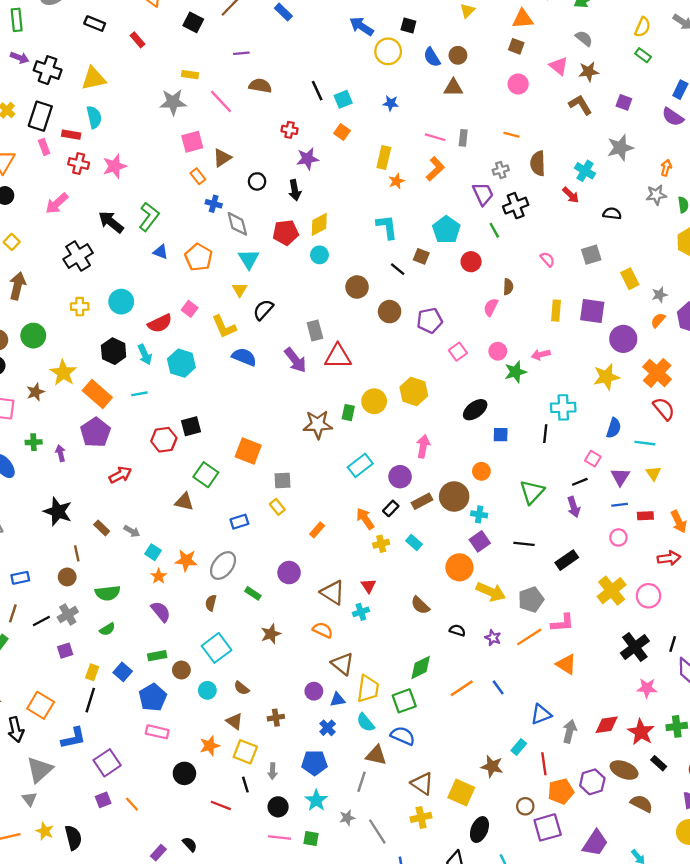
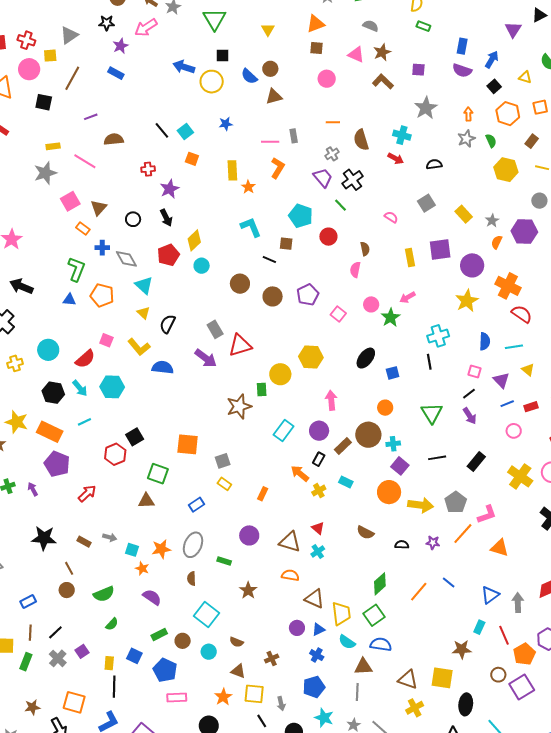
green L-shape: (149, 217) -> (76, 269), moved
gray cross: (68, 615) -> (58, 658), moved

